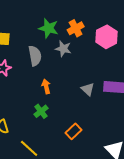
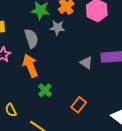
orange arrow: (46, 87) -> (30, 66), moved, size x1.6

